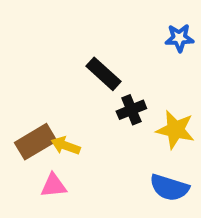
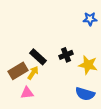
black rectangle: (103, 74) -> (38, 57), moved
yellow arrow: (66, 146) -> (33, 73), turned 104

